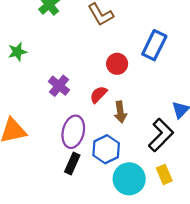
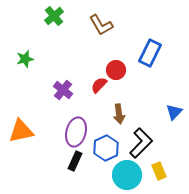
red semicircle: (98, 94) -> (99, 85), moved
black L-shape: (161, 135) -> (141, 143), moved

